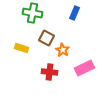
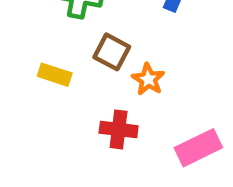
pink rectangle: (84, 68) -> (198, 148), moved

